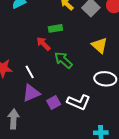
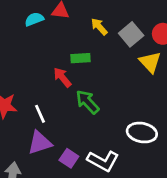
yellow triangle: (99, 45) -> (150, 62), moved
purple square: (54, 103) -> (69, 158), turned -32

